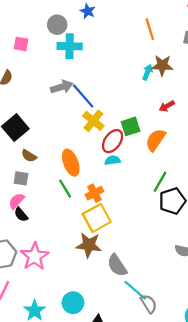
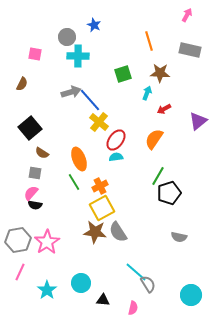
cyan arrow: (148, 72) -> (147, 93), moved
green square: (131, 126) -> (123, 74), moved
black semicircle: (21, 215) -> (35, 205), turned -40
gray semicircle: (117, 265) -> (118, 232), moved

